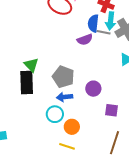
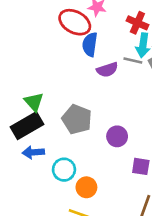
blue semicircle: (93, 23) -> (90, 44), moved
black rectangle: (27, 82) -> (27, 126), turned 60
blue arrow: (64, 97) -> (33, 152), moved

